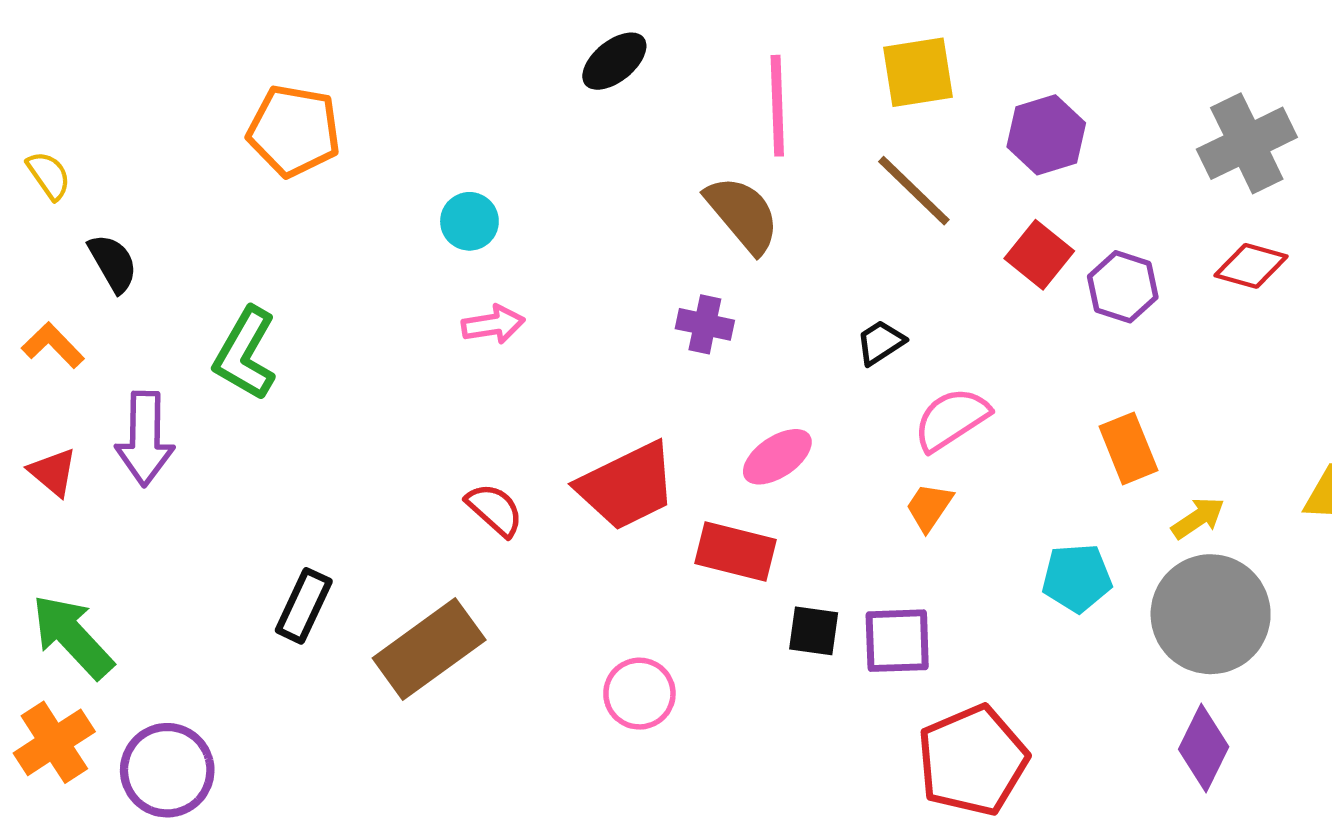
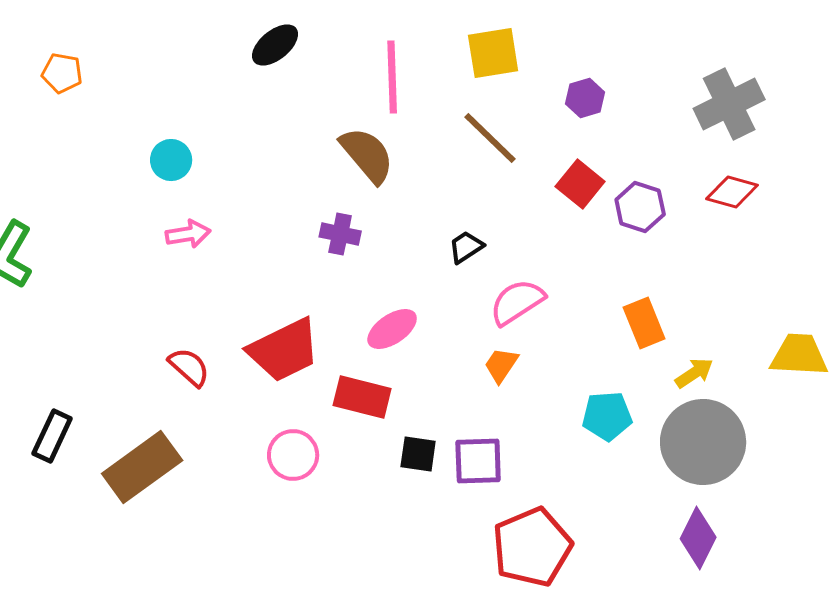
orange pentagon: (294, 131) -> (62, 73), moved, size x0.6
purple hexagon: (1046, 135) -> (585, 98), size x0.7
pink circle: (639, 694) -> (293, 455), moved

